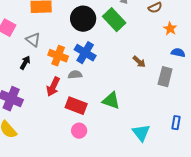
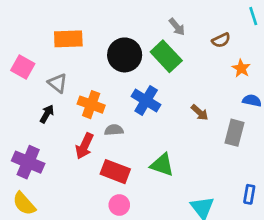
blue cross: (85, 53) -> (146, 100), moved

